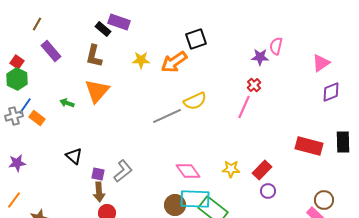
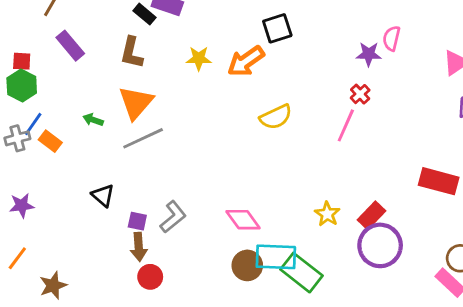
red square: (17, 62) -> (22, 61), turned -32
gray line: (167, 116) -> (143, 138), moved
yellow star: (231, 169) -> (327, 214), turned 30
pink diamond: (188, 171) -> (243, 220), moved
purple circle: (268, 191) -> (380, 245), size x2.0

